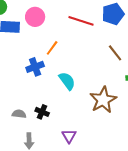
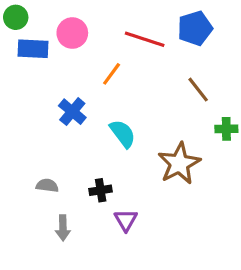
orange line: (52, 48) -> (112, 74), moved
blue cross: (35, 67) -> (72, 112), turned -30
black cross: (42, 112) -> (101, 190), moved, turned -32

